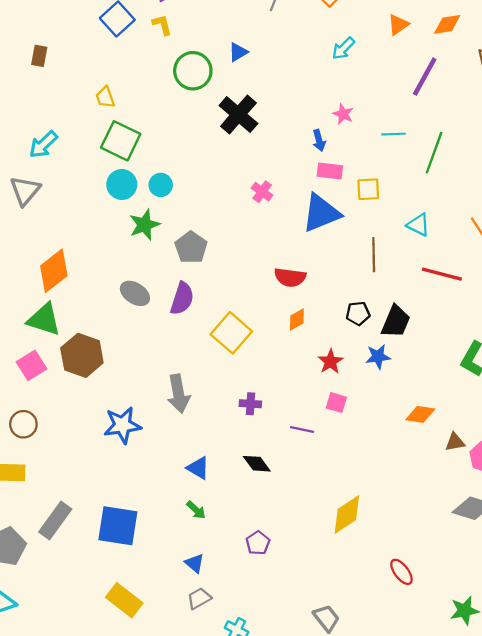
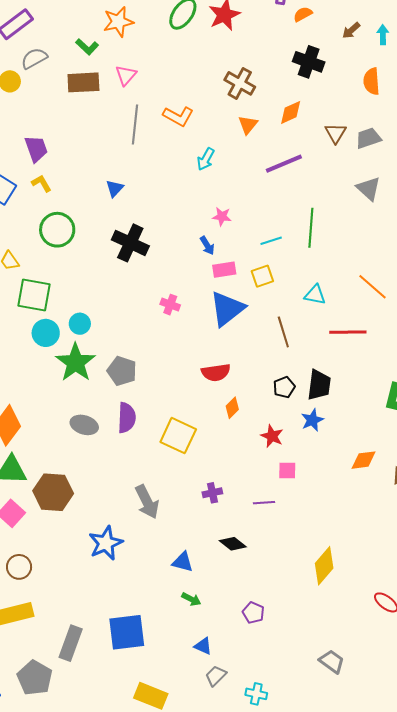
green circle: (193, 71) -> (57, 230), moved
purple line: (425, 77) -> (284, 164), turned 54
cyan line: (394, 134) -> (271, 241), moved
green star: (145, 225) -> (76, 362), size x1.4

